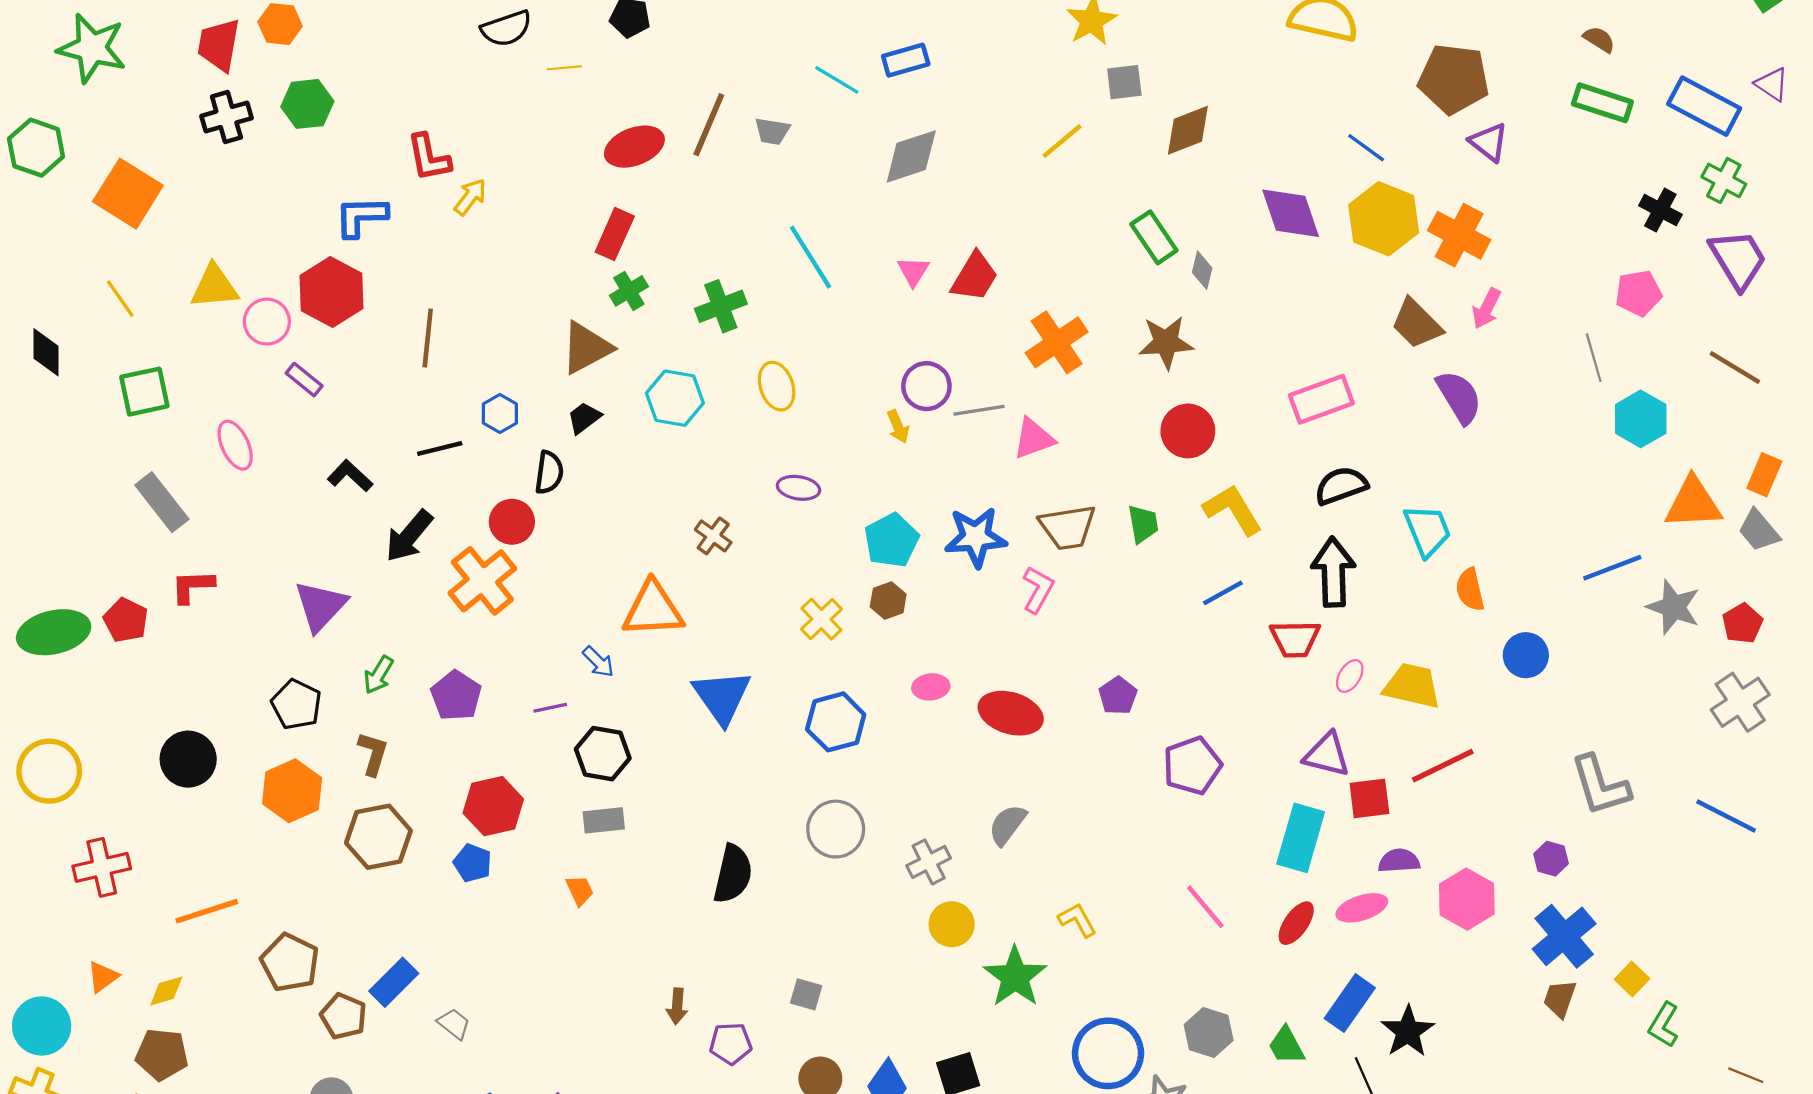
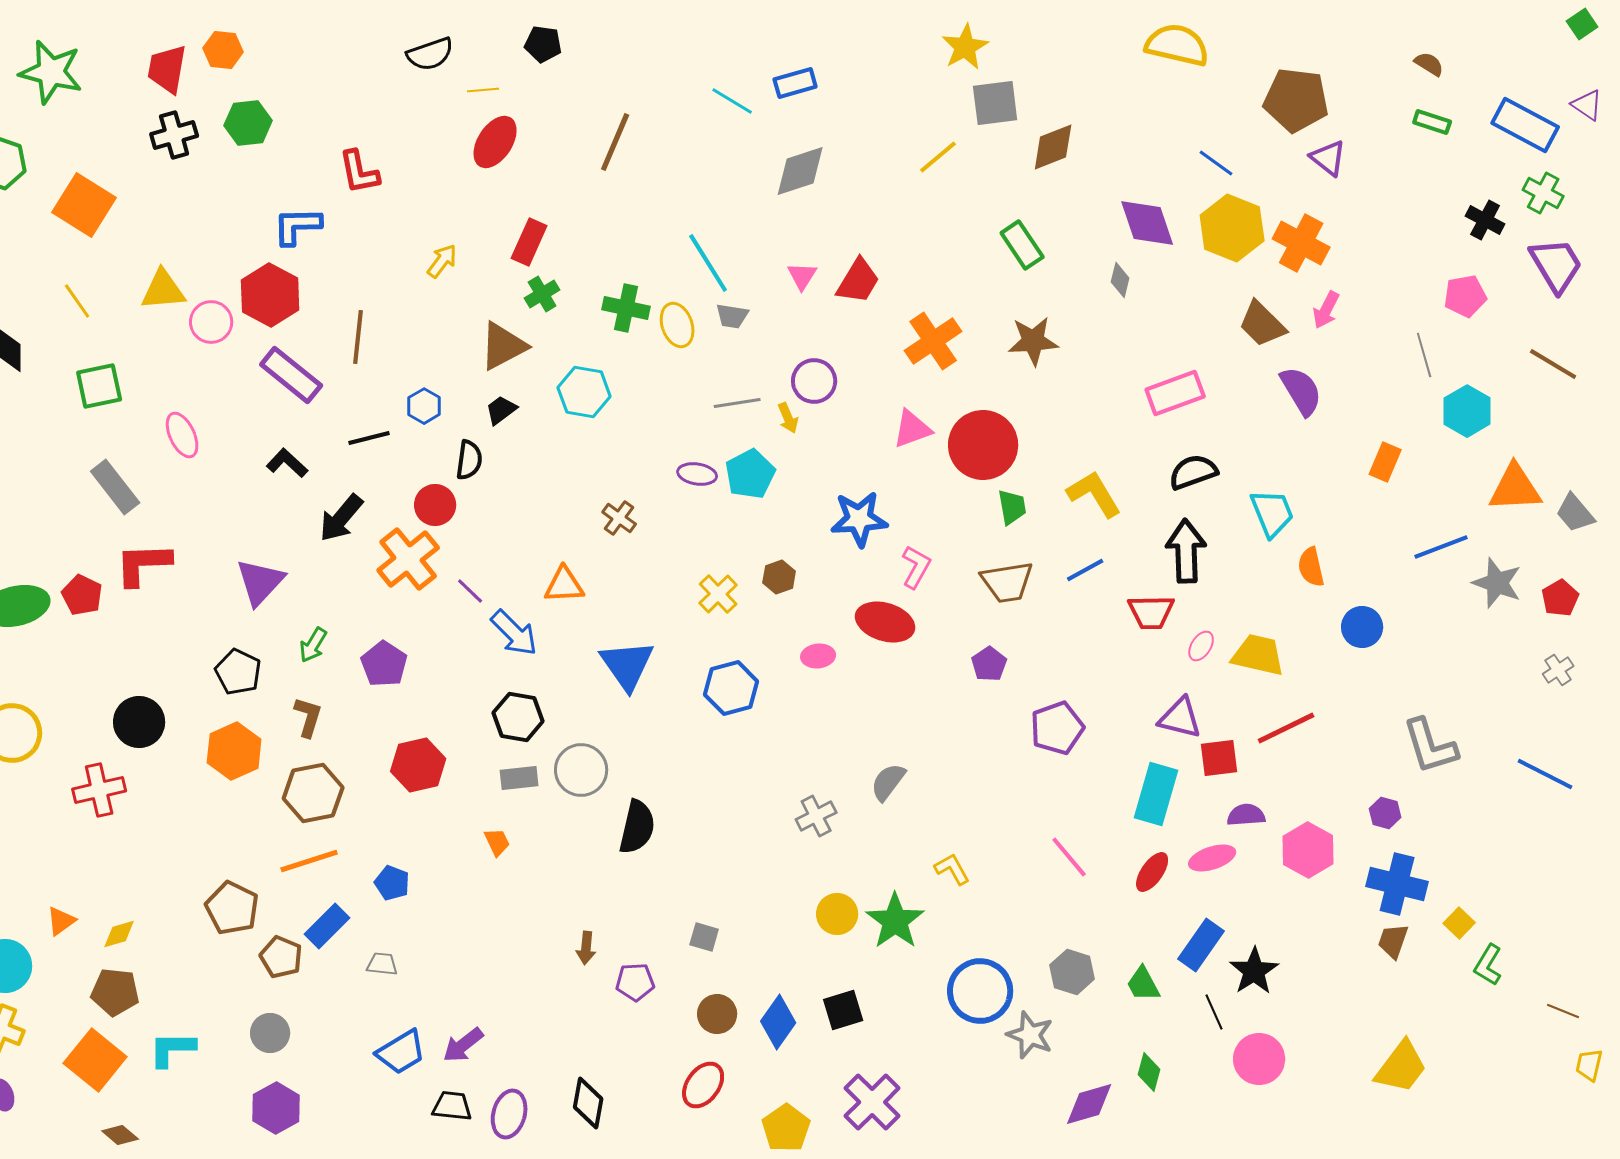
gray square: (1124, 82) -> (995, 103), size x1.4
green rectangle: (1602, 103) -> (1432, 122), size x0.7
gray trapezoid: (772, 131) -> (732, 316), moved
red ellipse: (634, 147) -> (495, 142), moved, turned -36
yellow arrow: (470, 197) -> (442, 261), moved
gray diamond: (1202, 270) -> (1120, 280), moved
green cross: (721, 306) -> (626, 308), turned 33
purple rectangle: (304, 380) -> (291, 375), moved, size x1.8
yellow ellipse: (777, 386) -> (677, 325), moved
gray line: (979, 410) -> (737, 403), moved
red circle: (1188, 431) -> (983, 445), moved, size x1.4
orange rectangle: (1764, 475) -> (1385, 462), moved
brown trapezoid: (1068, 527) -> (1007, 582), moved
cyan pentagon: (891, 540) -> (750, 474), moved
red L-shape: (193, 586) -> (143, 564), size x1.4
orange triangle: (653, 609) -> (564, 585), size x0.7
blue arrow: (598, 662) -> (514, 633), size x1.6
gray cross: (1740, 702) -> (1558, 670), size x0.6
purple line: (550, 708) -> (470, 591), moved, turned 56
red ellipse: (1011, 713) -> (885, 622), moved
gray circle: (836, 829) -> (581, 770), moved
blue pentagon: (473, 863) -> (392, 883), moved
red cross: (102, 867) -> (99, 790), moved
orange line: (207, 911) -> (309, 861), moved
yellow circle: (952, 924) -> (837, 914), moved
blue cross: (1564, 936) -> (1397, 884), turned -36
gray trapezoid: (454, 1024) -> (382, 964), turned -32

